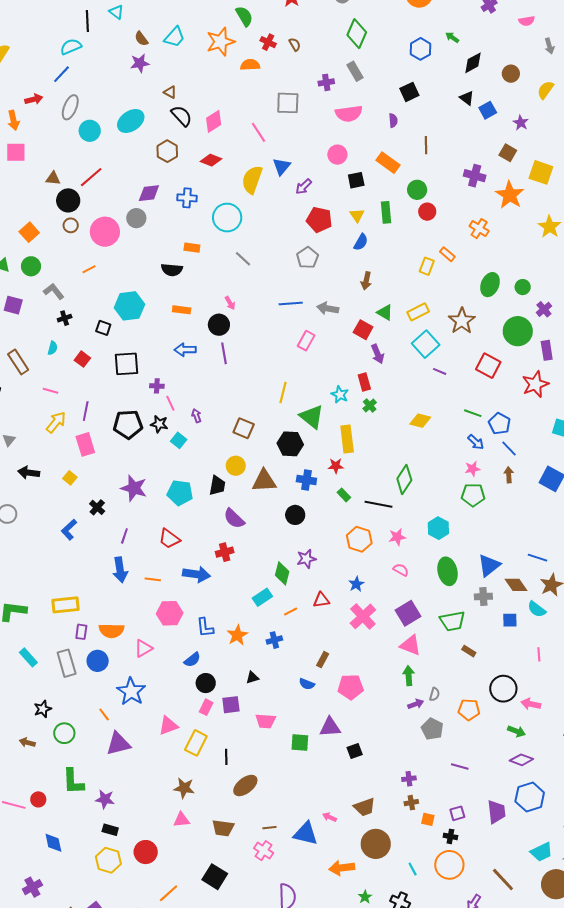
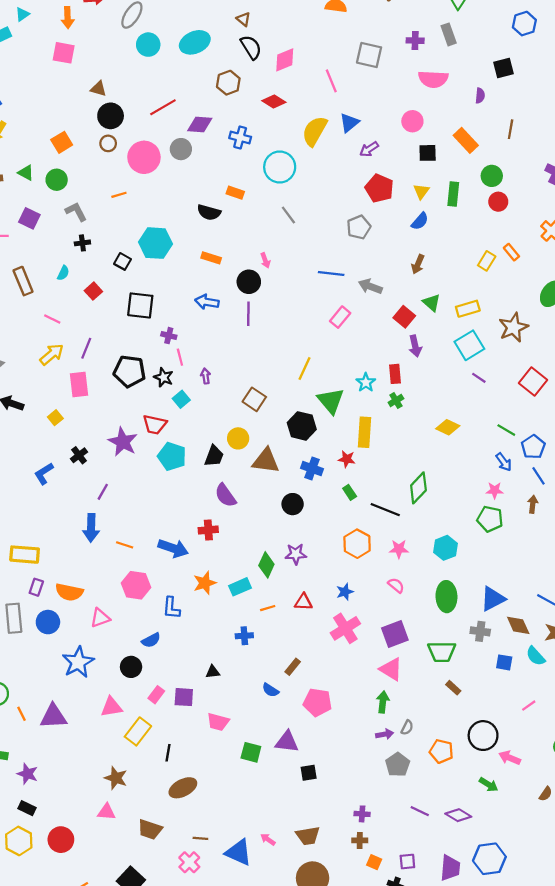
red line: (91, 177) -> (163, 107), moved
red trapezoid: (169, 539) -> (155, 425), moved, turned -35
orange star: (237, 635) -> (205, 583), moved
pink line: (539, 654) -> (529, 706), turned 48
black circle: (206, 683) -> (131, 667), moved
orange line: (104, 714) -> (21, 714), moved
purple diamond: (521, 760) -> (458, 815), moved

